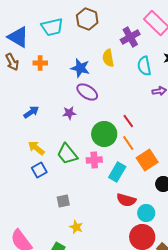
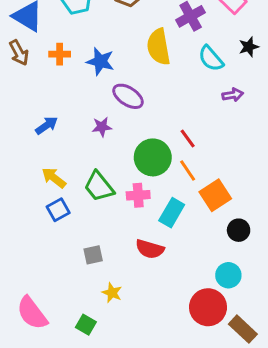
yellow semicircle: (108, 58) -> (159, 47), size x1.4
cyan semicircle: (144, 66) -> (211, 58), turned -30
blue star: (80, 68) -> (100, 61), moved
red semicircle: (126, 200) -> (150, 249), moved
cyan circle: (146, 213) -> (228, 275), moved

